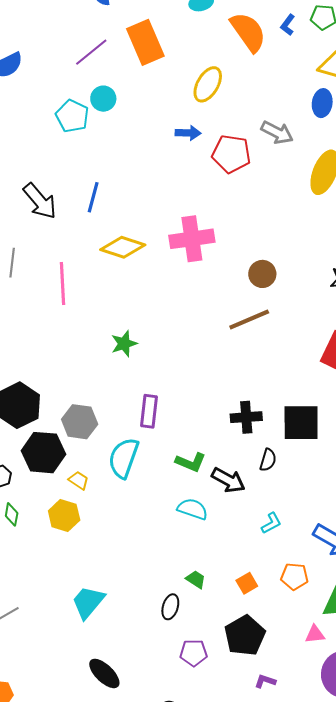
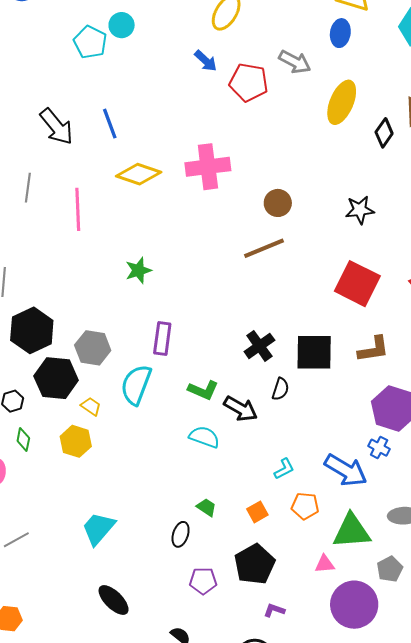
blue arrow: (188, 133) -> (206, 61), turned 40
blue line: (93, 197) -> (110, 124), turned -36
black cross: (246, 417) -> (259, 346), turned -32
cyan L-shape: (271, 523) -> (284, 469), moved

